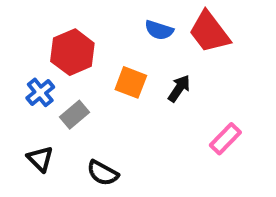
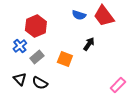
orange square: (131, 82) -> (65, 59), moved
pink rectangle: (225, 139) -> (118, 85), moved
black semicircle: (103, 173) -> (40, 83), moved

